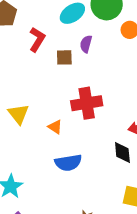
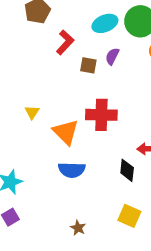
yellow triangle: (18, 114) -> (32, 112), size x0.7
orange triangle: (55, 127) -> (66, 132), size x1.8

